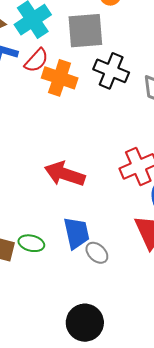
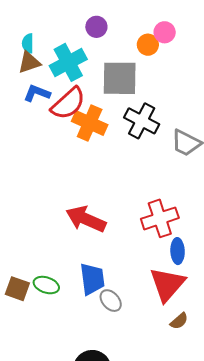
red semicircle: (36, 60) -> (68, 103), size x1.4

